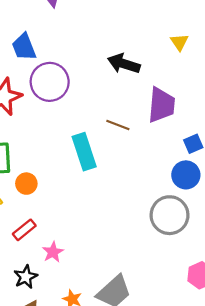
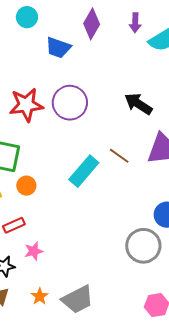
blue trapezoid: (24, 47) -> (58, 48), moved, turned -64
cyan rectangle: (84, 152) -> (84, 171), turned 44

